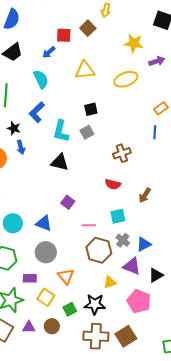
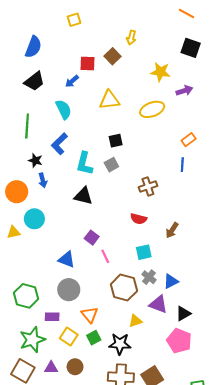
cyan circle: (13, 223) -> (34, 219), moved
pink line: (89, 225) -> (105, 256), moved, turned 64
pink pentagon: (139, 301) -> (179, 341), moved
green square: (70, 309) -> (94, 338), moved

